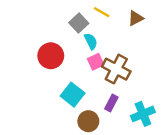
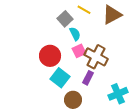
brown triangle: (136, 18) -> (112, 15), size x1.5
red circle: (51, 56) -> (50, 56), moved
purple rectangle: (111, 103) -> (88, 78), moved

